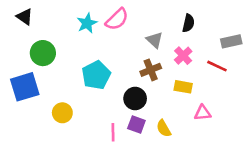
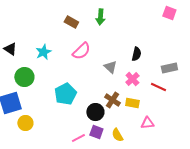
cyan star: (87, 23) -> (43, 52), moved
brown cross: (151, 70) -> (112, 100), moved, turned -35
yellow circle: (62, 113) -> (25, 123), moved
pink line: (113, 132) -> (78, 138), turned 64

